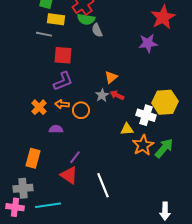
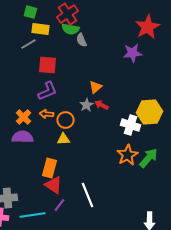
gray line: (44, 34) -> (28, 44), turned -42
purple semicircle: (56, 129) -> (22, 137), moved, size x1.5
yellow triangle: (127, 129) -> (63, 139), moved
purple line: (75, 157) -> (59, 205), moved
orange rectangle: (33, 158) -> (49, 168), moved

